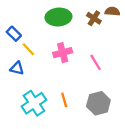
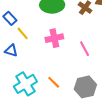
orange line: (64, 100) -> (54, 82), turned -32

